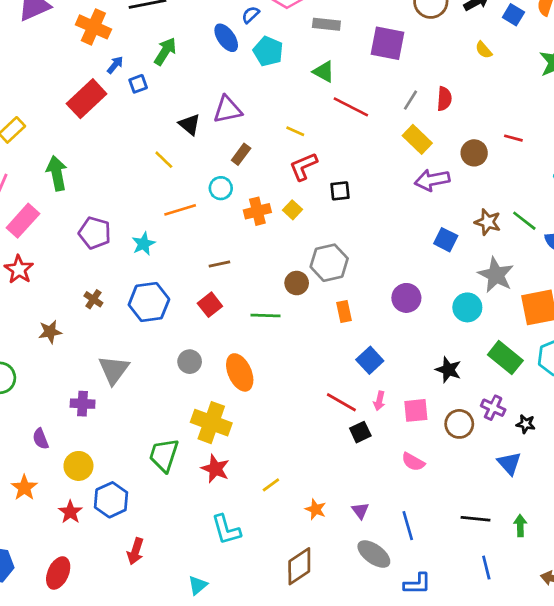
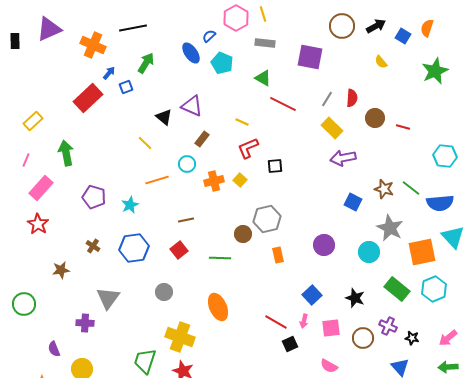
purple triangle: (228, 110) -> (192, 106), turned 35
brown circle: (474, 153) -> (375, 118), moved
blue square: (370, 360) -> (312, 295), moved
orange ellipse: (240, 372) -> (218, 307), moved

